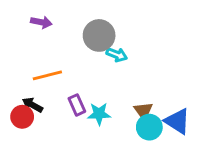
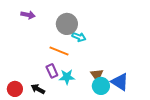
orange line: (47, 75) -> (59, 51), moved, turned 36
black arrow: (33, 105) -> (38, 89), moved
red circle: (22, 117) -> (15, 89), moved

